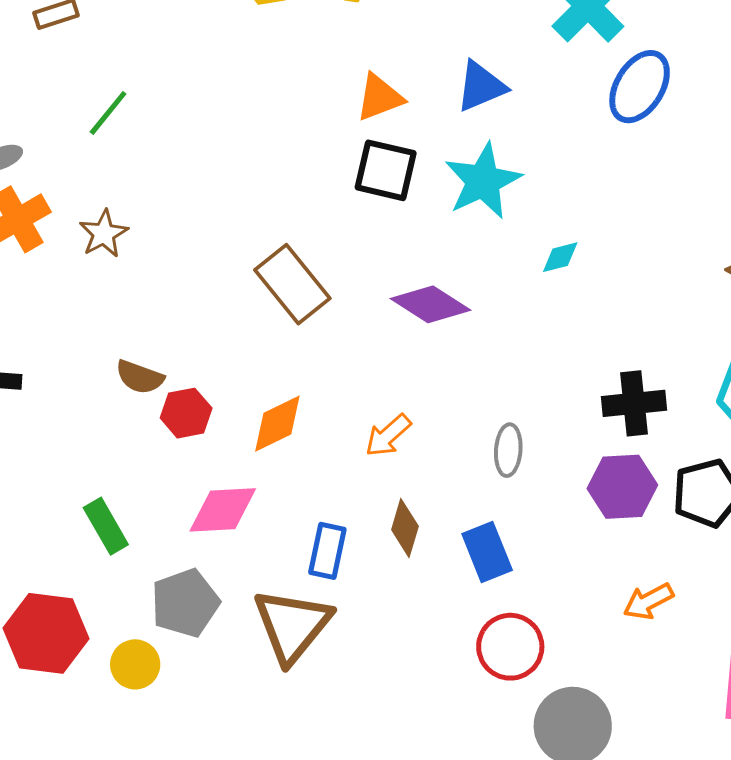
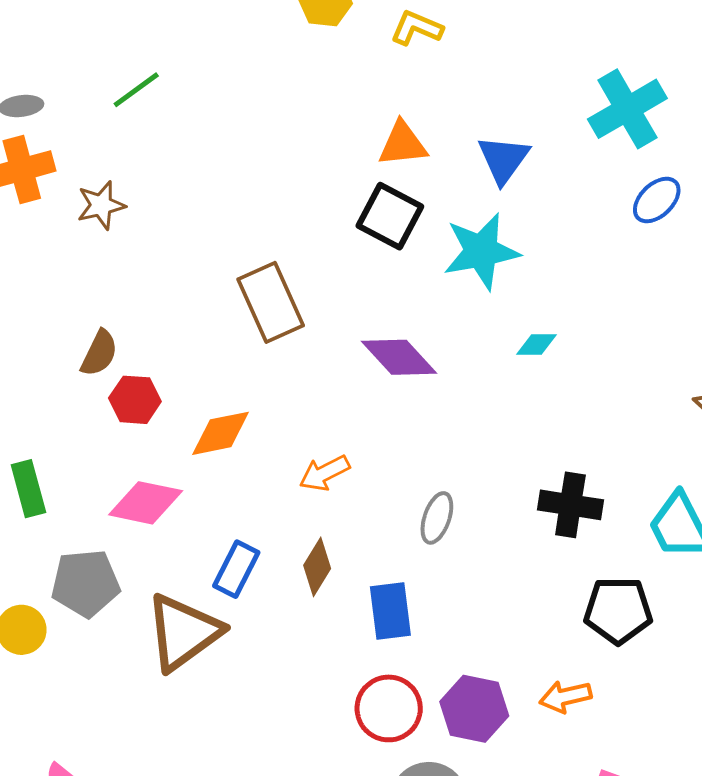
blue triangle: (481, 86) -> (503, 159), turned -46
blue ellipse: (640, 87) -> (657, 200), size x0.7
brown semicircle: (140, 377) -> (99, 353), turned -99
purple hexagon: (622, 487) -> (474, 709), moved
orange arrow: (648, 601) -> (565, 697), moved

